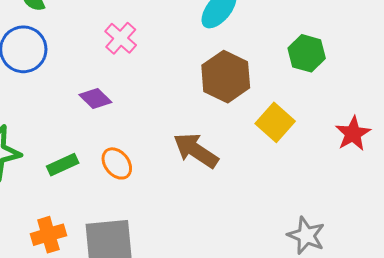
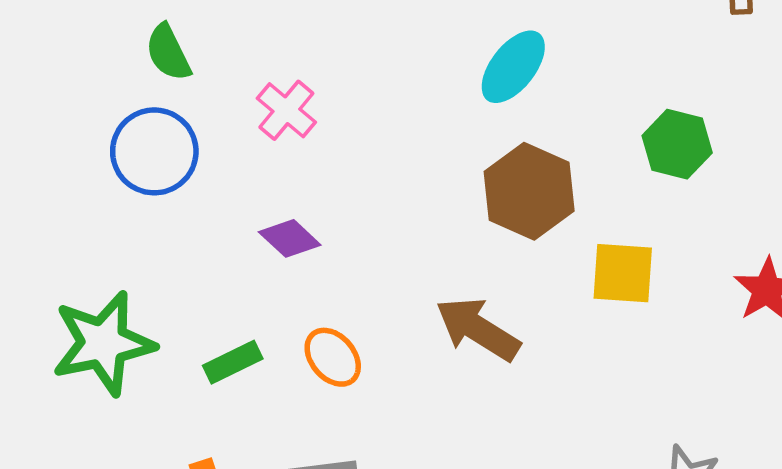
pink cross: (121, 38) -> (286, 110), moved
yellow square: (275, 122) -> (623, 273), turned -36

